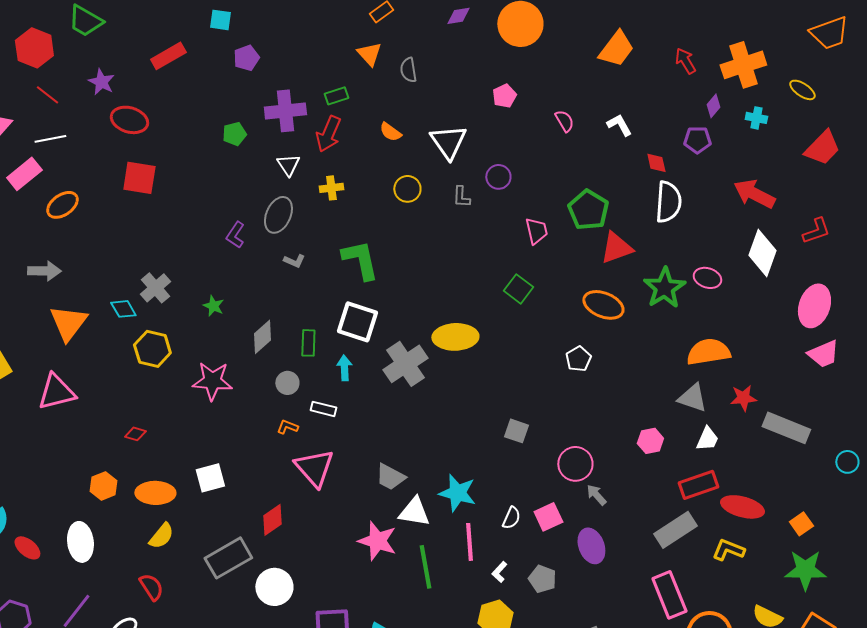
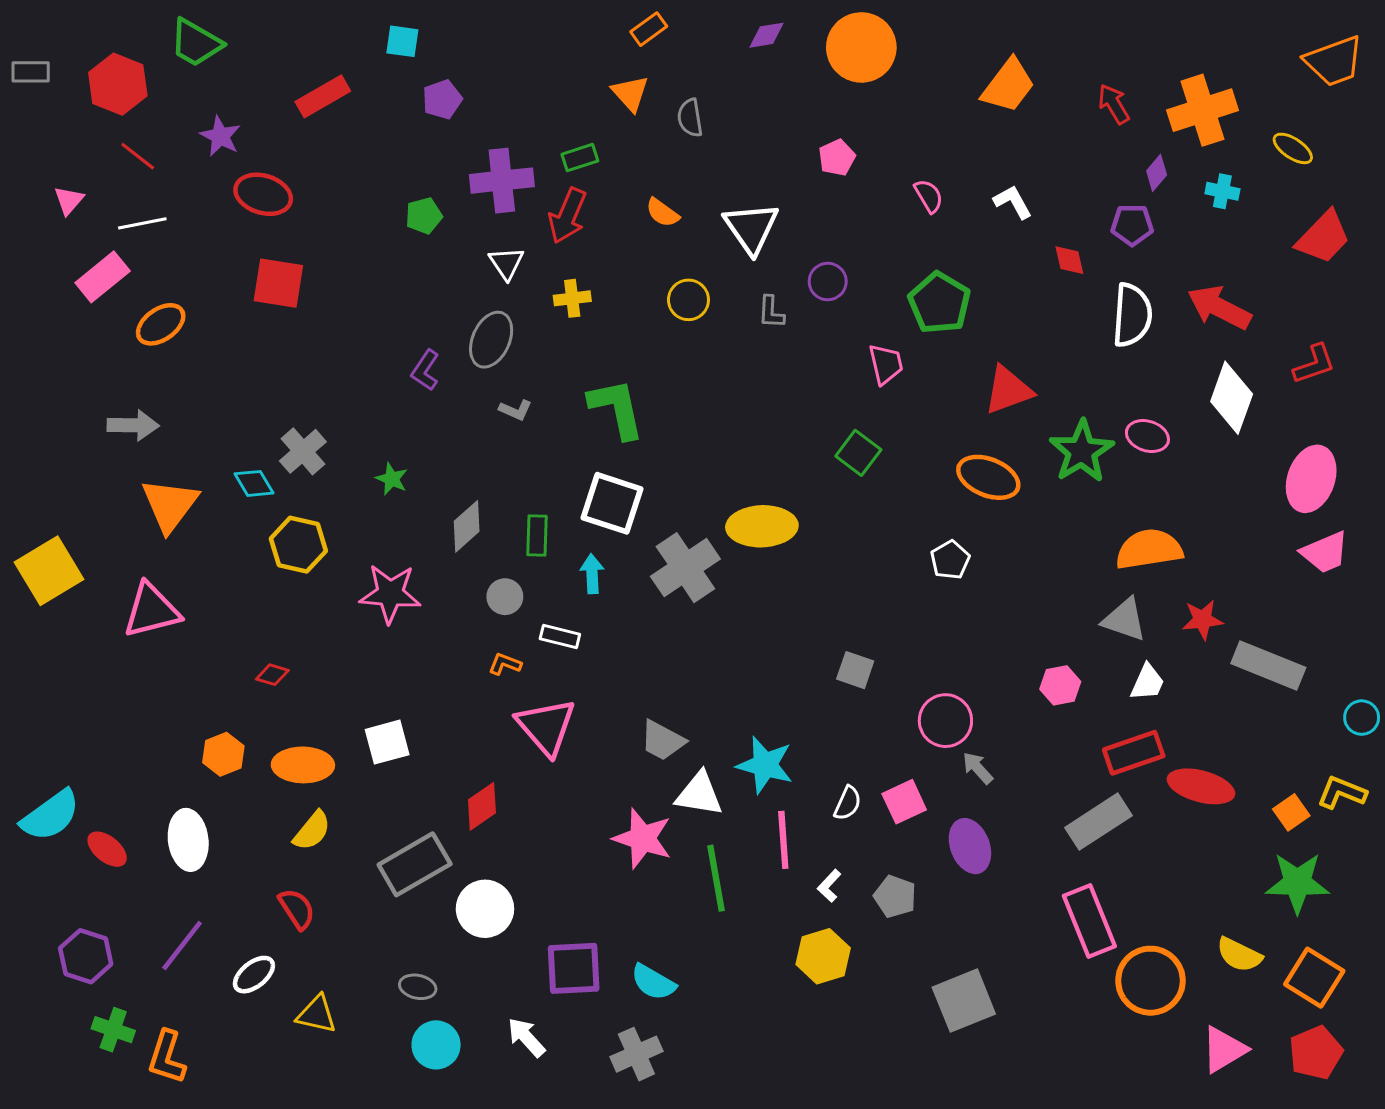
white semicircle: (668, 202) -> (1132, 315), moved
green pentagon: (588, 210) -> (939, 303), moved
yellow L-shape: (728, 550) -> (1342, 792), moved

